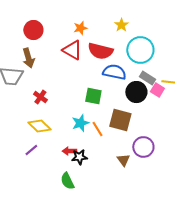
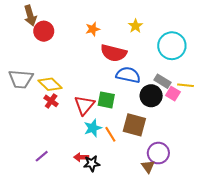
red triangle: (72, 50) -> (84, 105), moved, turned 40
cyan circle: (140, 50) -> (172, 46), moved
brown arrow: (28, 58) -> (30, 16), moved
yellow diamond: (39, 126) -> (50, 84), moved
brown triangle: (123, 160) -> (148, 167), moved

